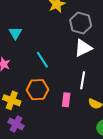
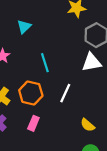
white line: (83, 80) -> (65, 93), moved
pink rectangle: (66, 100) -> (33, 123), moved

